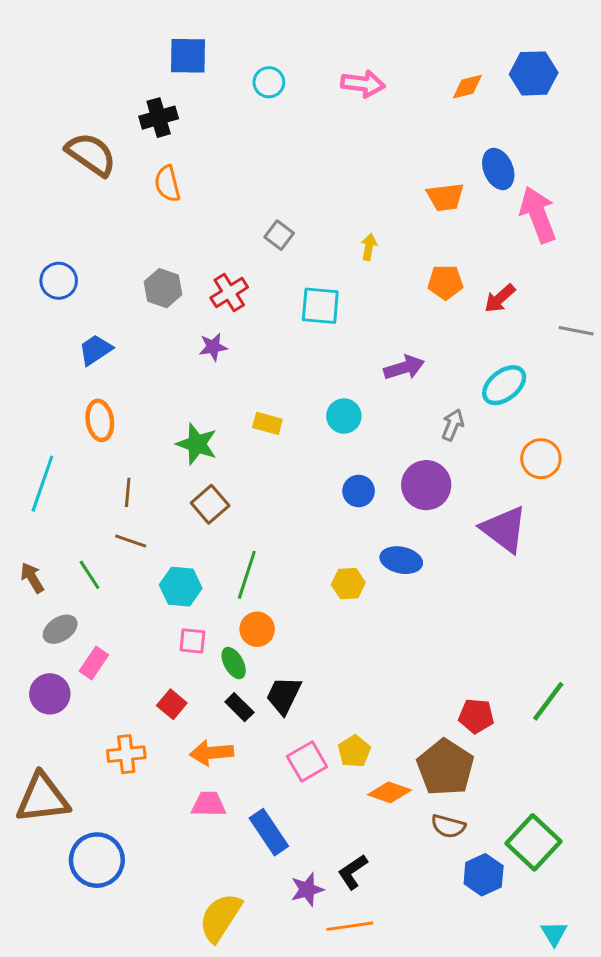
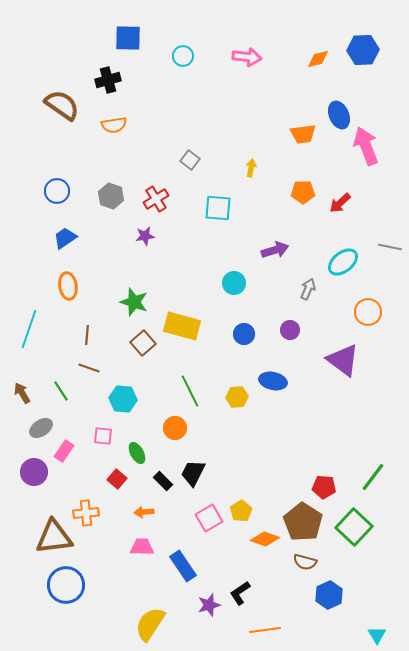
orange semicircle: (167, 184) -> (114, 125), turned -85
blue circle: (59, 281) -> (57, 191), moved
gray line: (576, 331) -> (390, 247), moved
yellow rectangle: (267, 423) -> (182, 326), moved, size x1.8
purple circle: (426, 485) -> (290, 330), size x0.6
green line: (247, 575) -> (190, 391), moved, turned -44
pink square: (192, 641) -> (103, 436), moved
green ellipse: (234, 663) -> (137, 453), moved
orange arrow: (212, 753) -> (144, 512), size x0.7
brown triangle: (42, 798) -> (54, 537), moved
green square: (534, 842) -> (354, 527), moved
orange line: (350, 926) -> (265, 630), moved

